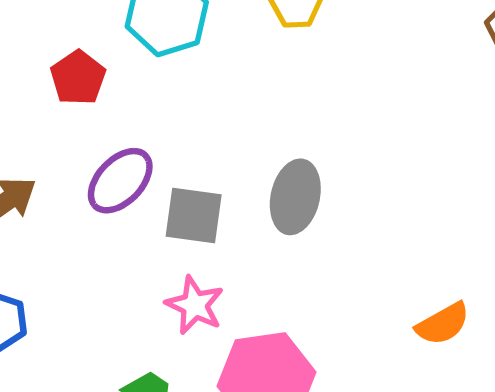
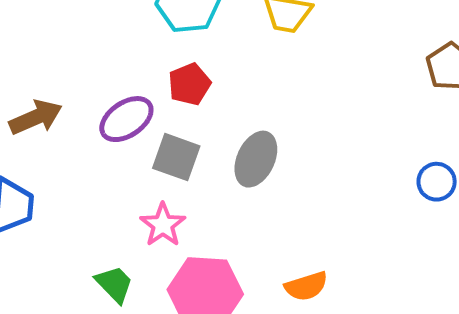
red pentagon: (78, 78) -> (189, 84), moved
orange semicircle: (443, 324) -> (306, 286), moved

